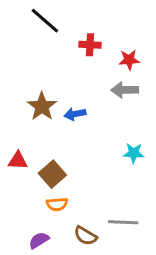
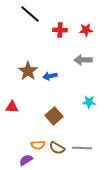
red star: (129, 60) -> (86, 30), moved
brown square: (52, 174) -> (54, 116), moved
orange semicircle: (57, 204) -> (38, 145), moved
brown semicircle: (86, 236) -> (57, 148), moved

